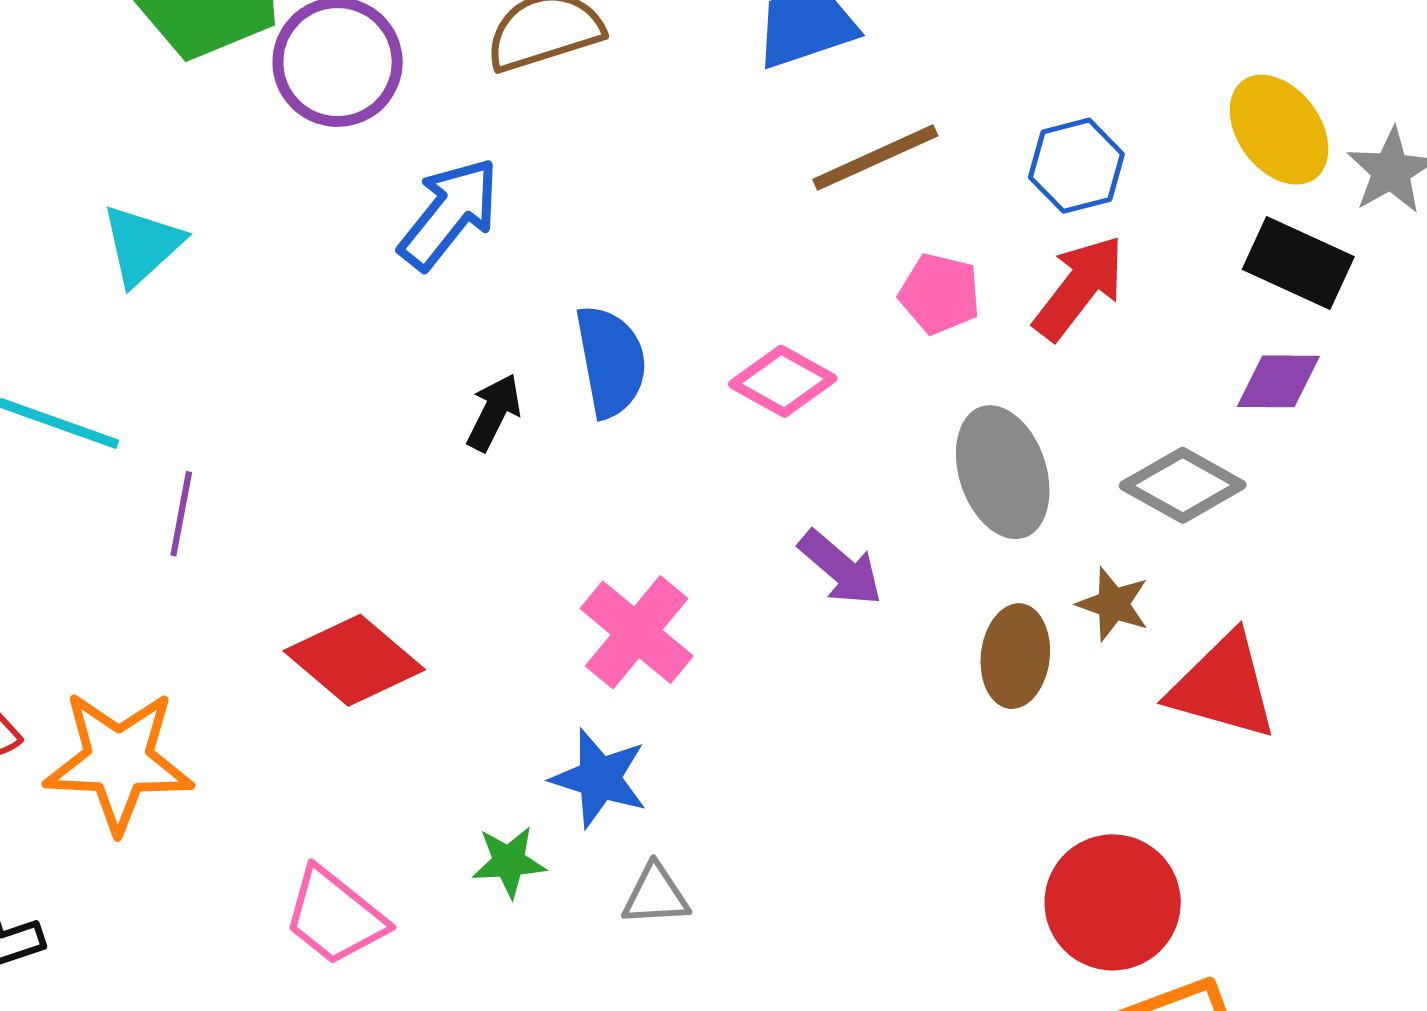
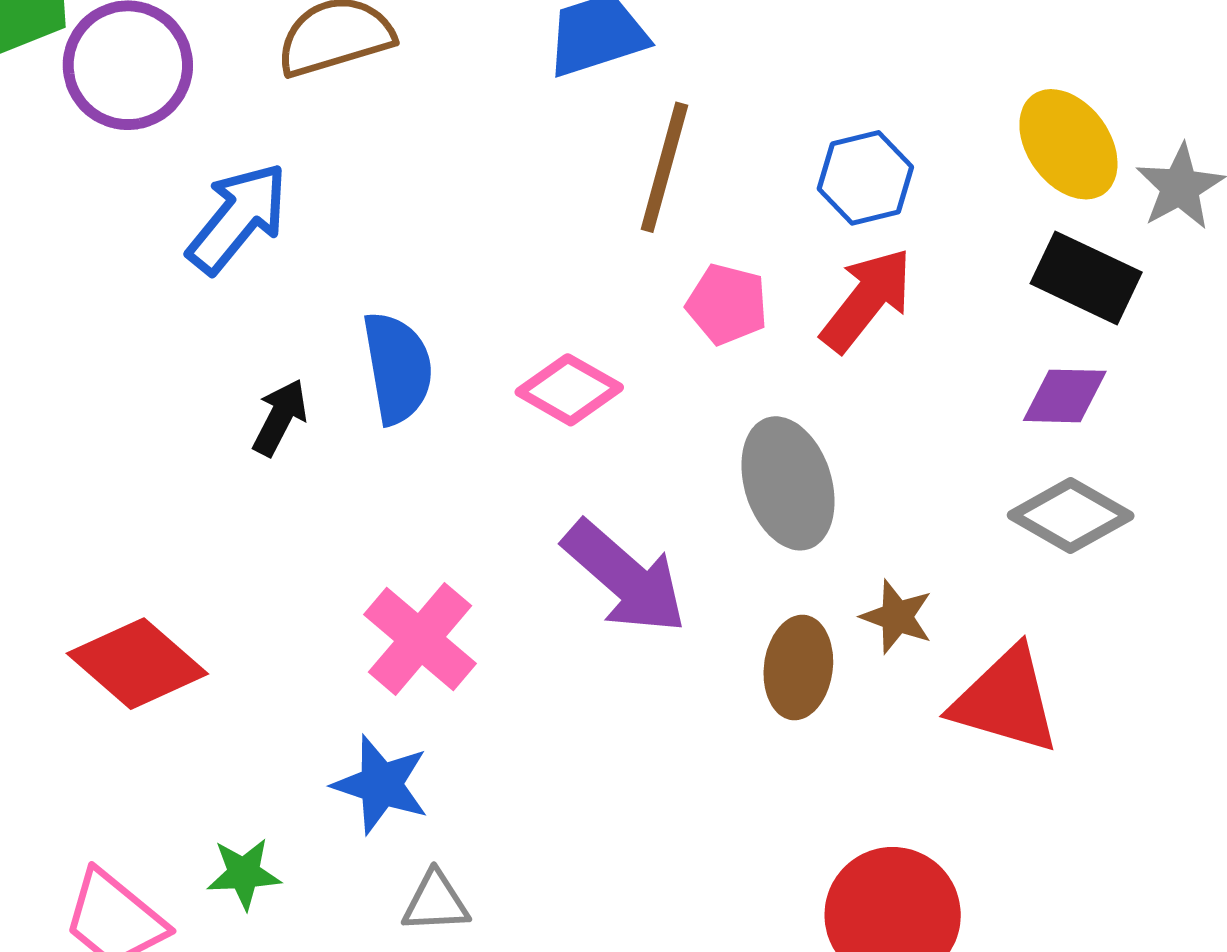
brown line: (875, 158) -> (664, 167), turned -51
gray diamond: (1183, 485) -> (1071, 515), moved
purple arrow: (841, 568) -> (625, 577), size x1.5
green star: (509, 862) -> (244, 874), moved

